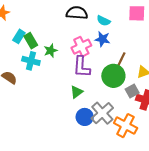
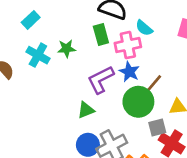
blue star: (102, 39) -> (129, 72), moved
green rectangle: (31, 41) -> (101, 35), moved
pink cross: (81, 47) -> (128, 45), moved
purple L-shape: (82, 67) -> (101, 80), turned 45

